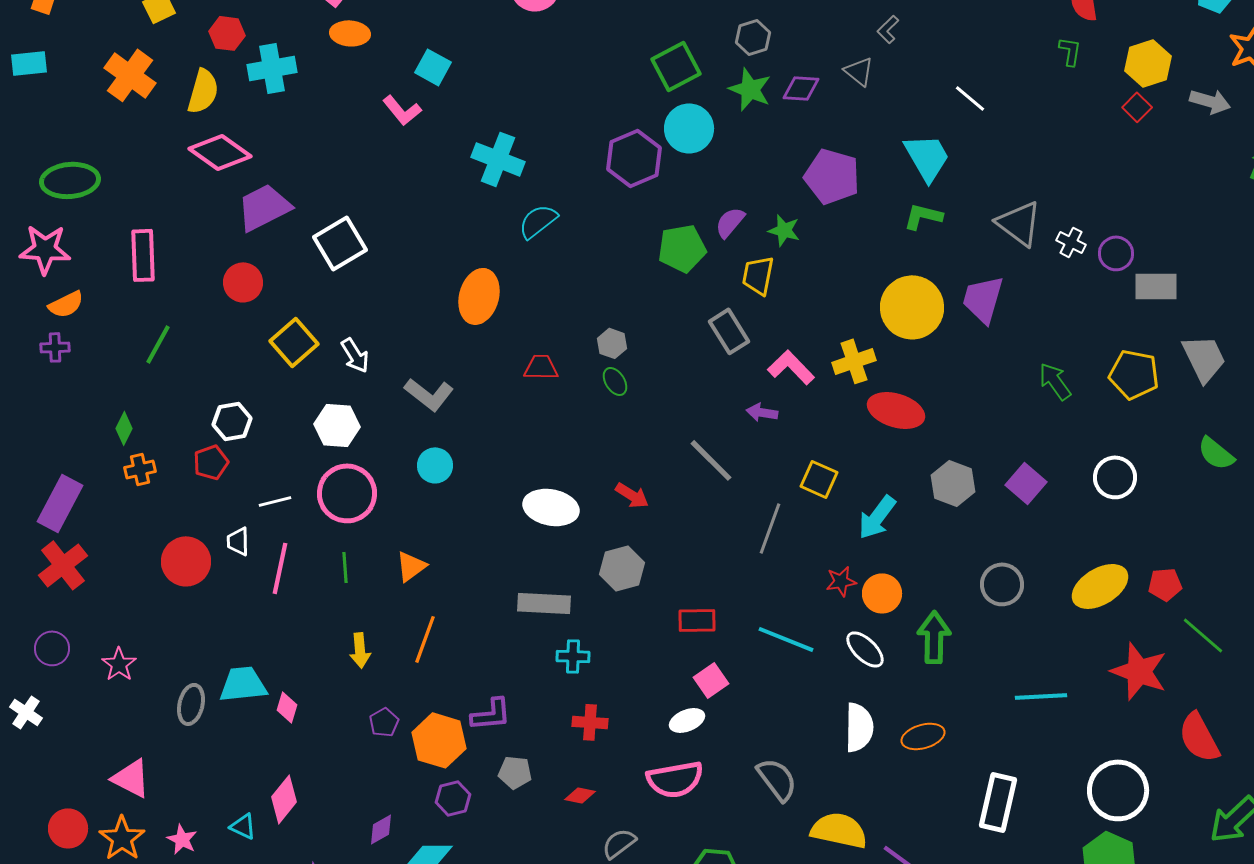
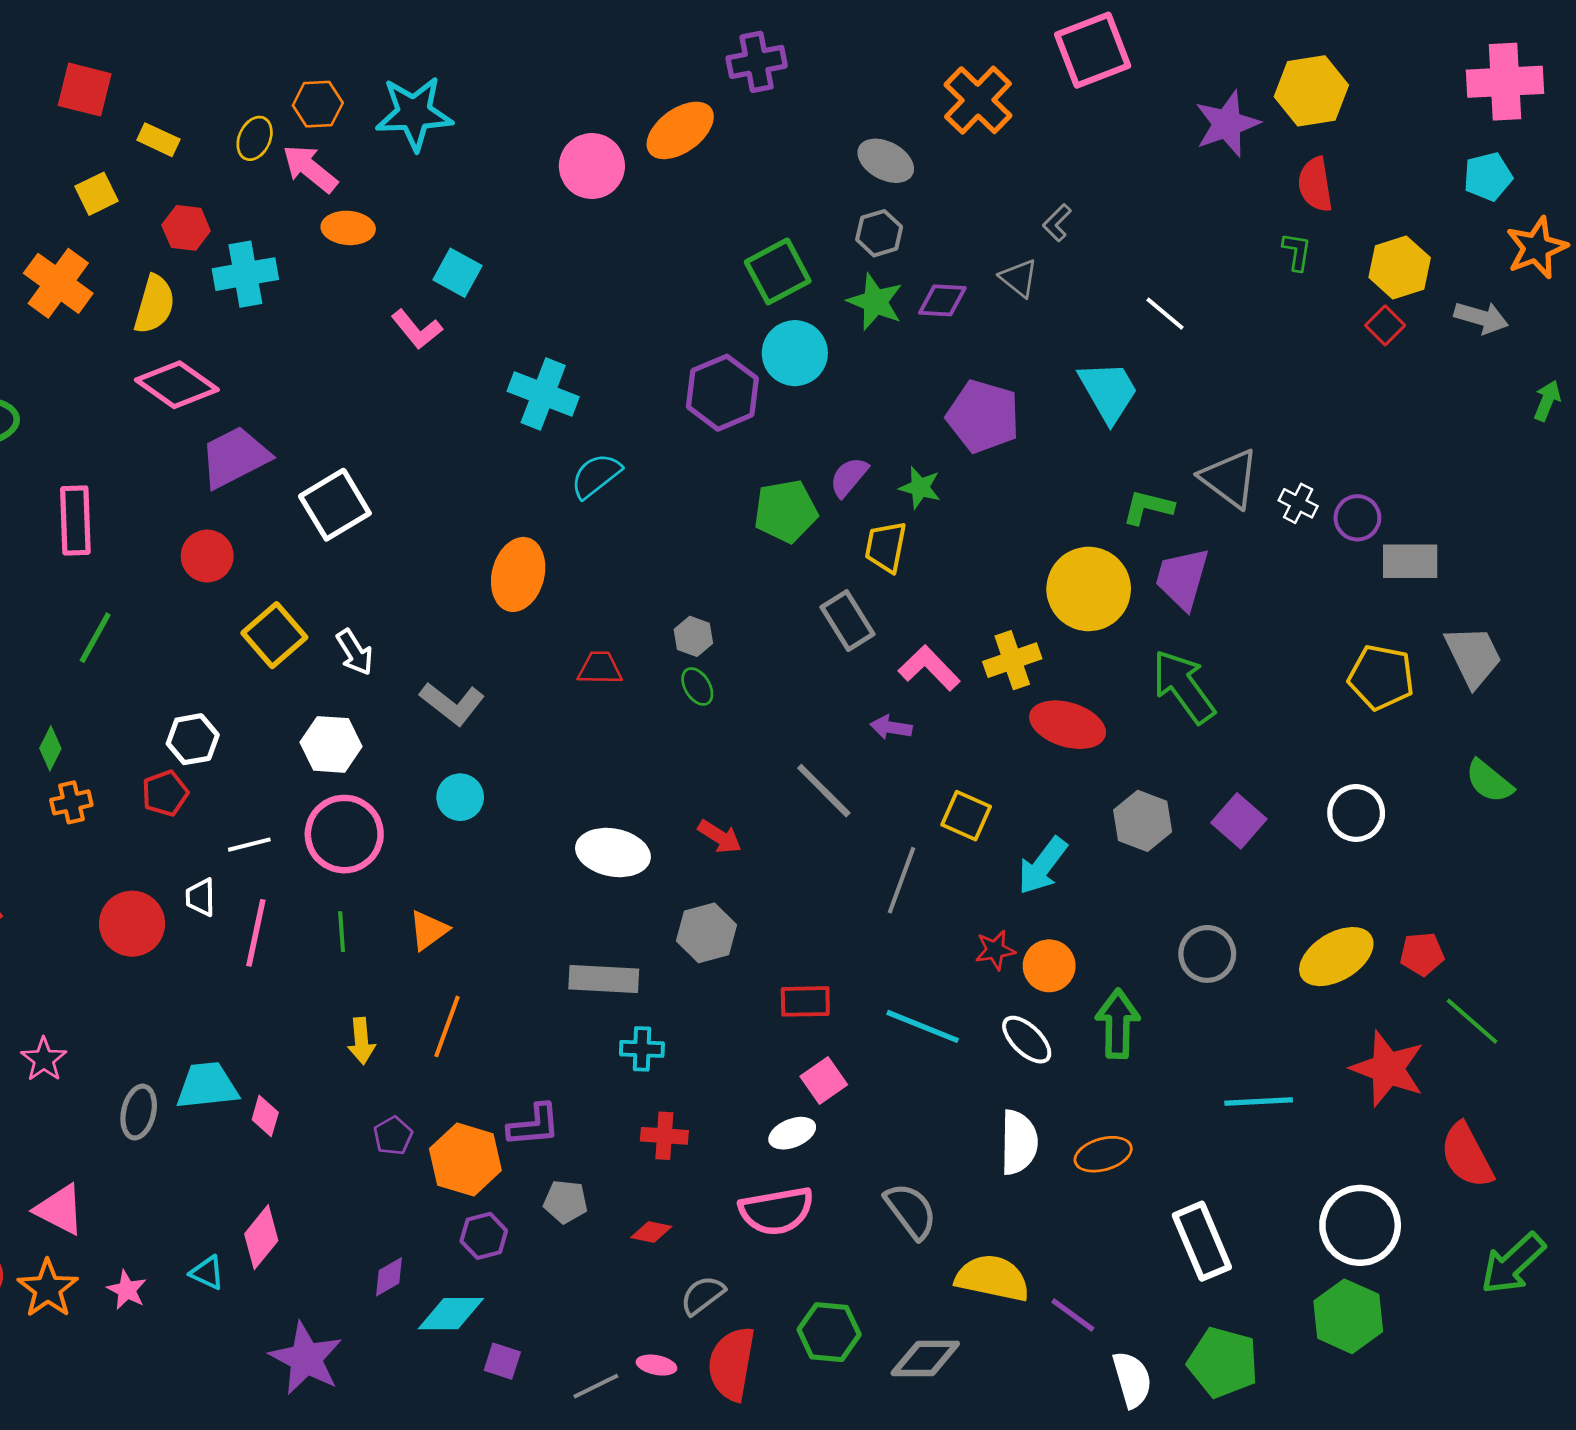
green L-shape: (923, 216) -> (1148, 507), moved
green arrow: (1055, 381) -> (1184, 686), moved, size x1.5
white rectangle: (998, 802) -> (1202, 1241), turned -36

